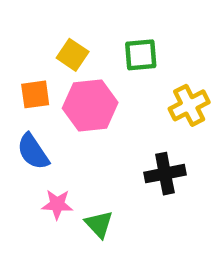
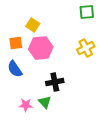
green square: (141, 55) -> (87, 12), moved
black cross: (165, 174) -> (55, 82), moved
pink star: (57, 204) -> (26, 105), moved

